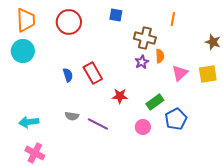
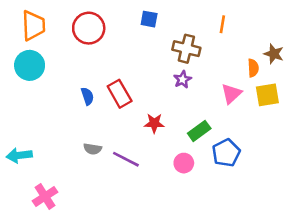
orange semicircle: (160, 56) -> (253, 68), moved
cyan arrow: (29, 122) -> (19, 155), moved
pink cross: (35, 153) -> (45, 196), turned 30

